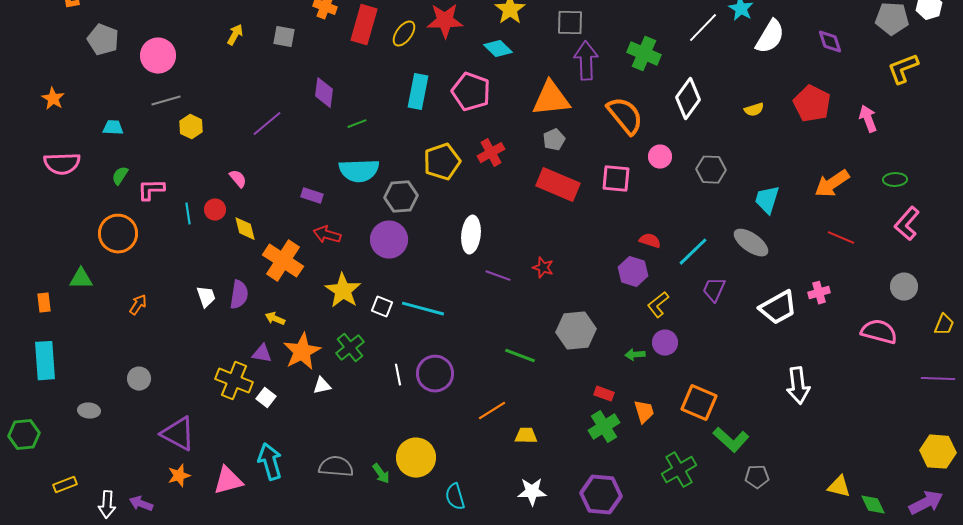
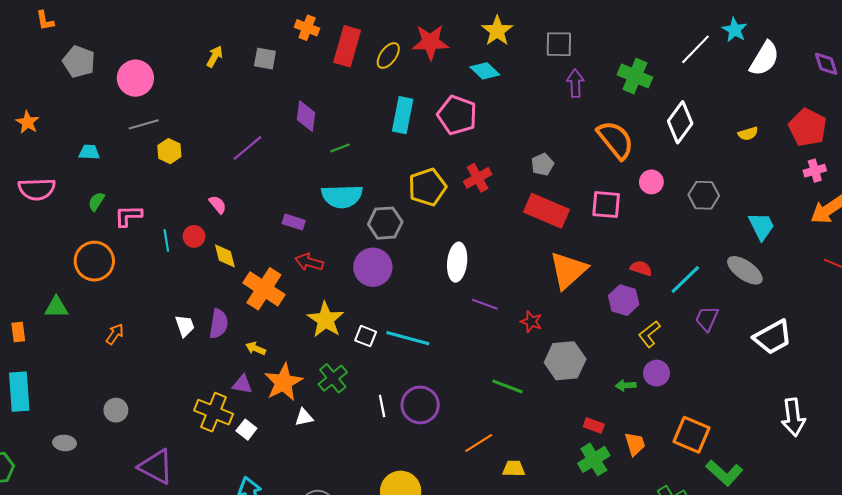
purple arrow: (586, 61) -> (575, 83), size x0.7
orange triangle: (551, 99) -> (568, 270), moved, turned -36
cyan trapezoid: (767, 200) -> (761, 226), turned 136
red star: (543, 268) -> (531, 322), moved
pink cross: (819, 293) -> (815, 171), moved

